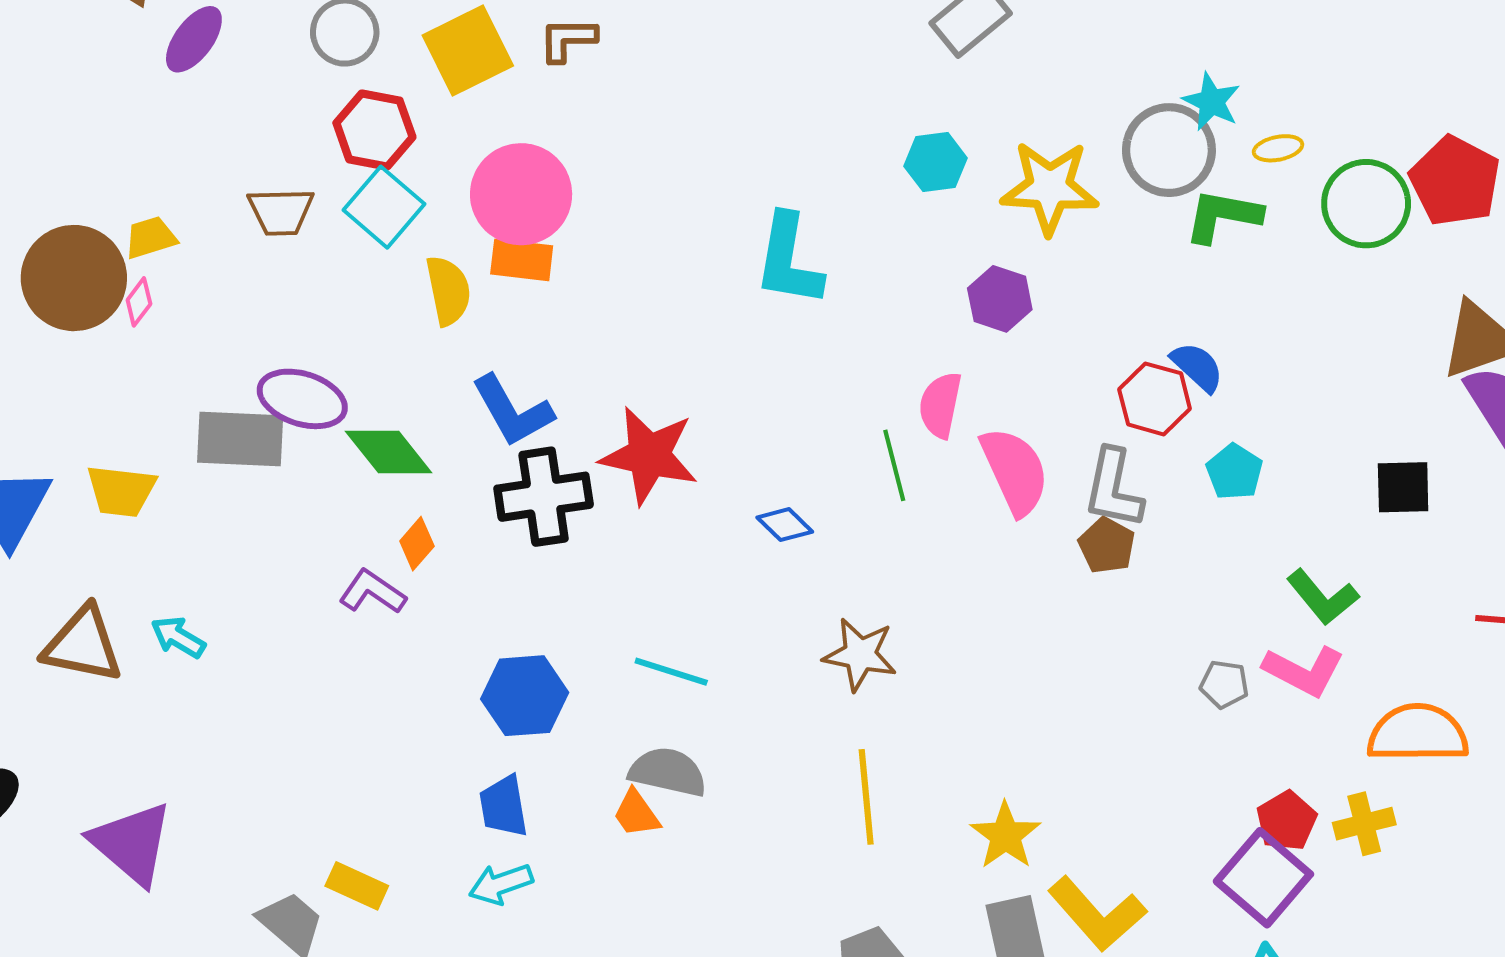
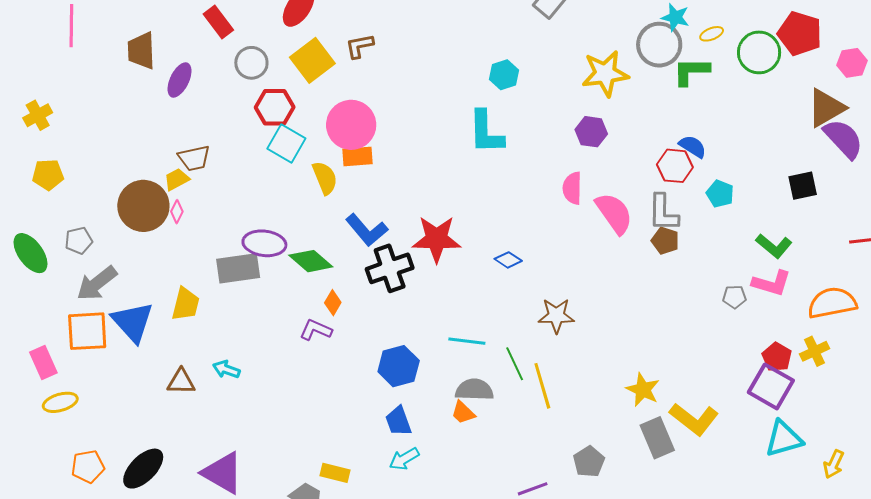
cyan hexagon: (936, 162) -> (504, 75), moved
brown trapezoid: (281, 212) -> (194, 158), moved
green line: (894, 465) -> (515, 364), moved
yellow trapezoid: (121, 491) -> (186, 304), turned -72
brown triangle: (83, 645) -> (181, 382), size x0.7
yellow line: (866, 797) -> (542, 386), moved

